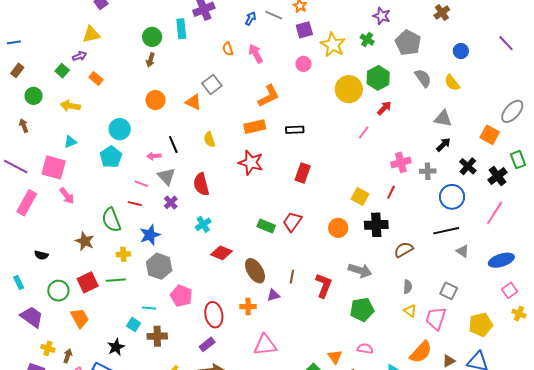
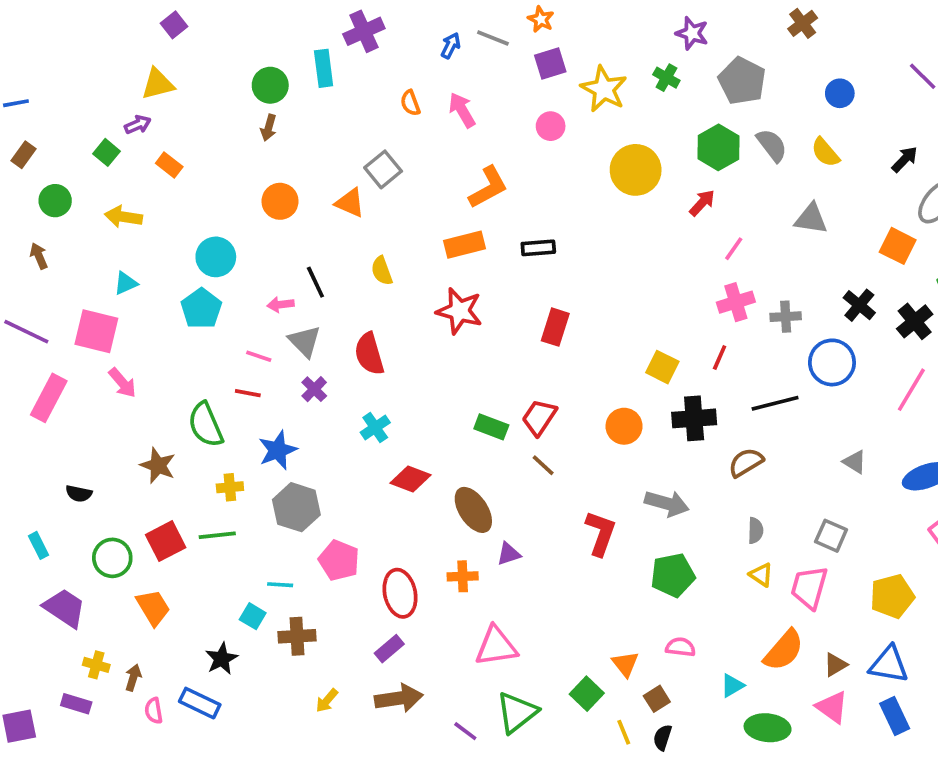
green hexagon: (378, 78) -> (718, 147), moved
pink line: (364, 133) -> (734, 249), moved
black arrow: (443, 145) -> (905, 159), moved
black line: (446, 231) -> (775, 403), moved
brown line: (292, 277) -> (543, 465), moved, turned -56

